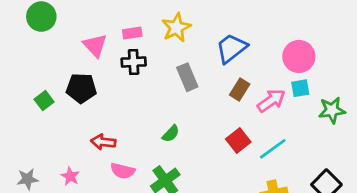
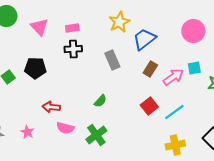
yellow star: (176, 28) -> (119, 22), moved
pink triangle: (95, 45) -> (39, 27), moved
pink circle: (299, 57) -> (193, 31), moved

